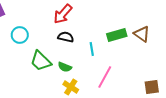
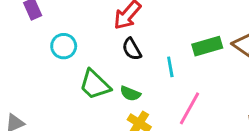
black semicircle: (66, 37) -> (132, 49), turned -133

